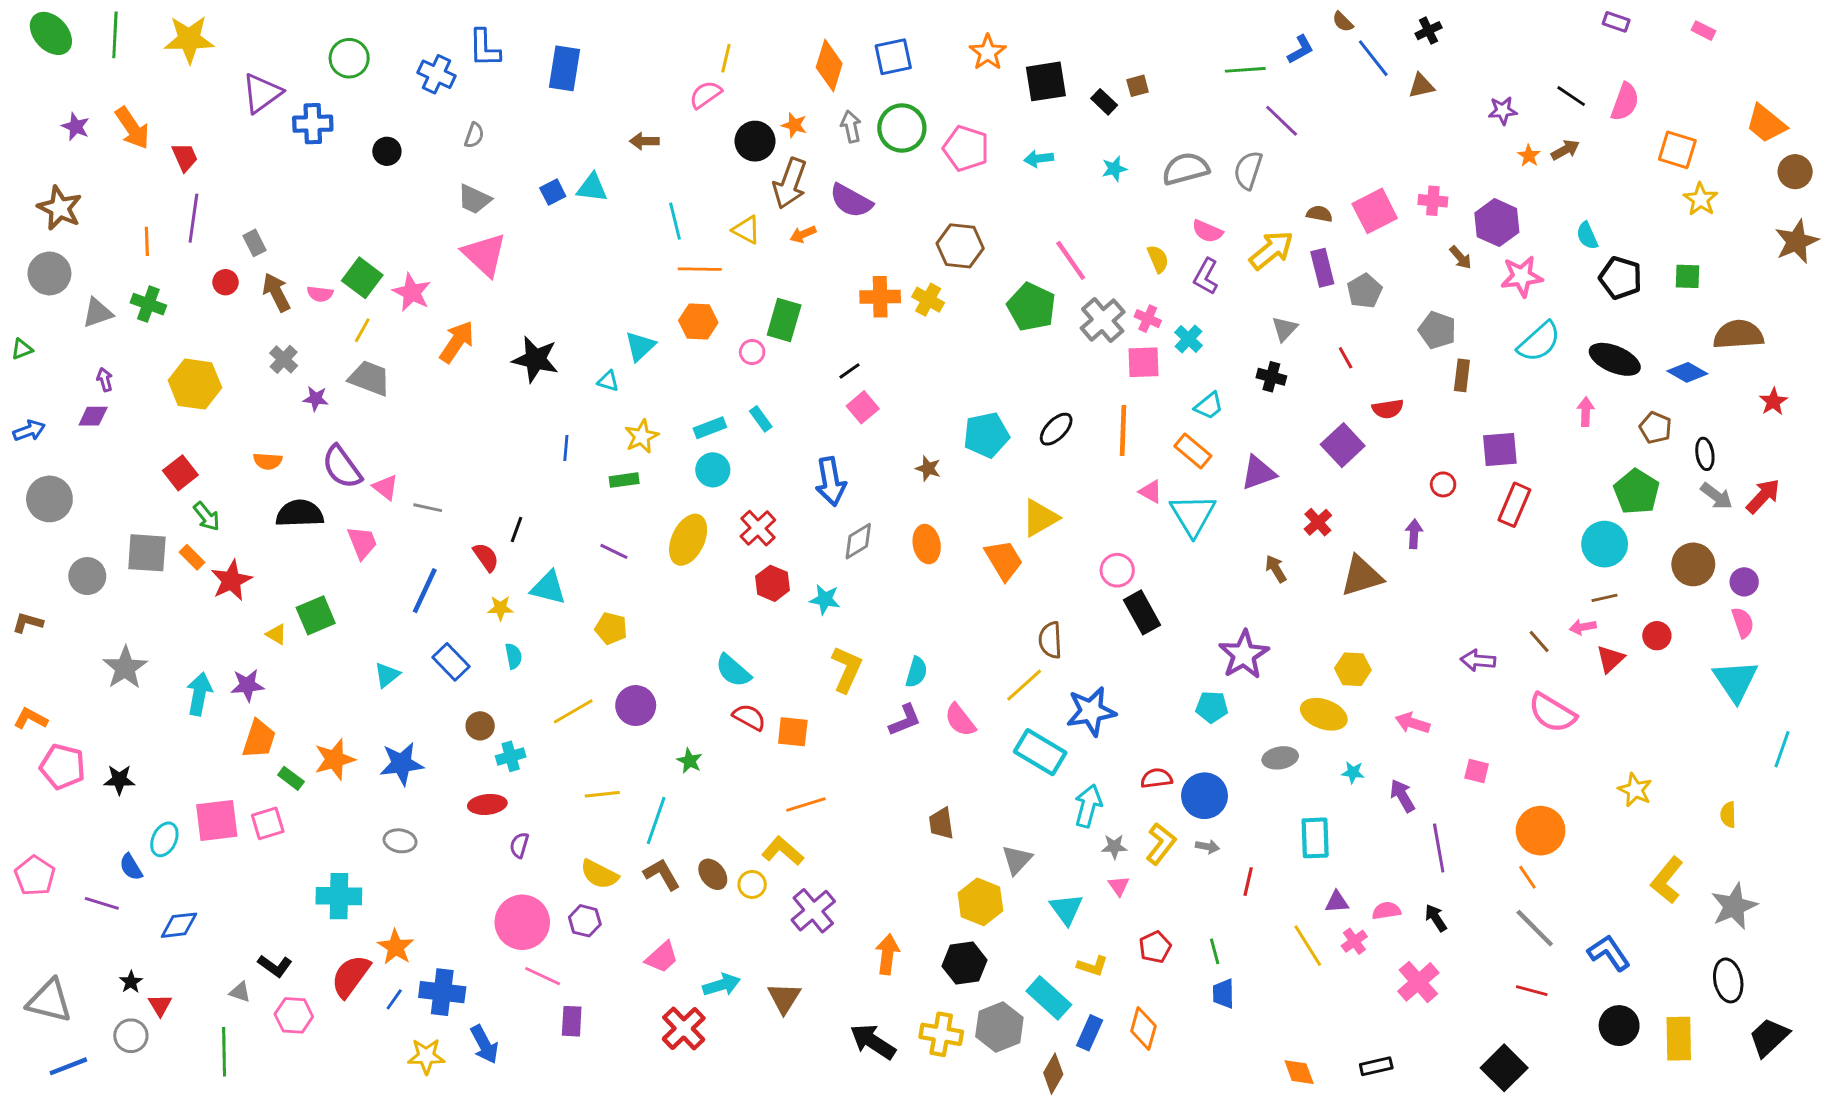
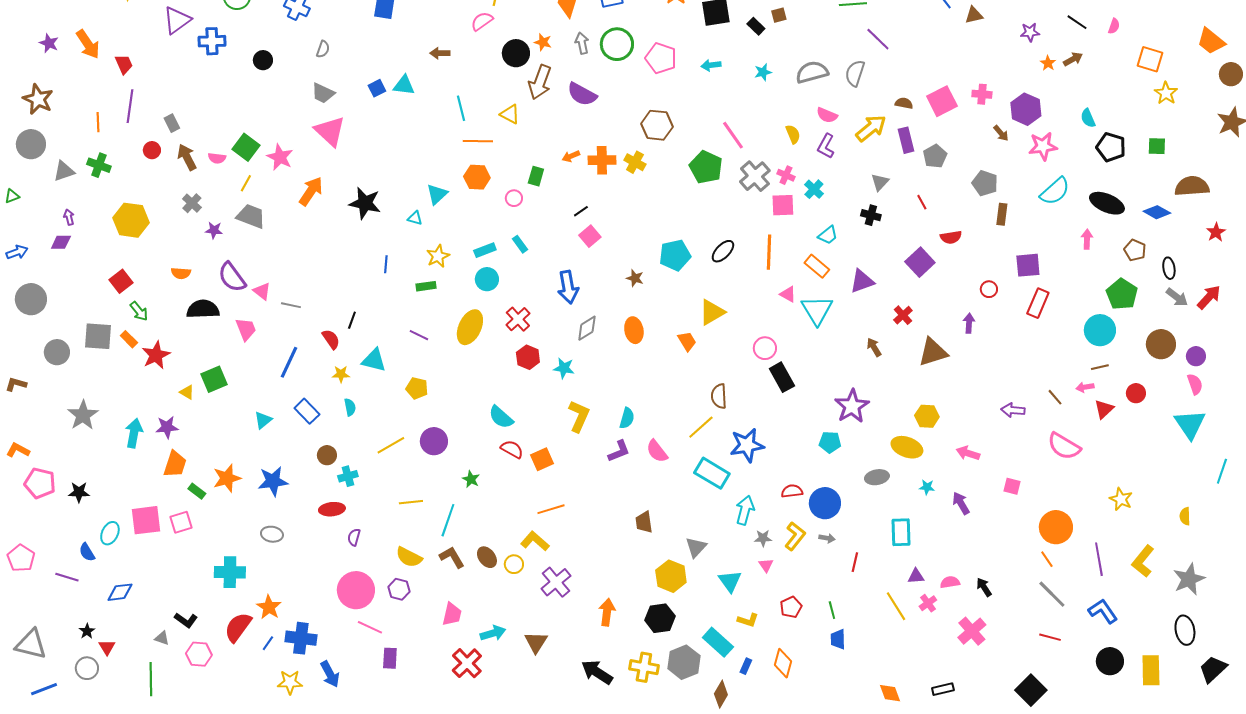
pink semicircle: (1625, 102) -> (1114, 26), size x0.6
orange arrow: (803, 234) -> (571, 156), moved
green rectangle: (784, 320) -> (536, 176), size x0.7
orange trapezoid: (1004, 560) -> (687, 341), size x0.7
orange square: (793, 732) -> (542, 459), turned -30
purple line: (1439, 848) -> (1099, 559), moved
pink trapezoid: (662, 957) -> (452, 614), turned -35
blue rectangle: (1090, 1033) -> (746, 666), size x0.7

